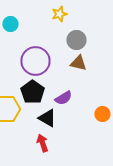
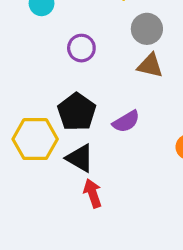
purple circle: (35, 61) -> (81, 48), moved, size x0.6
black triangle: (47, 118) -> (80, 158), moved

